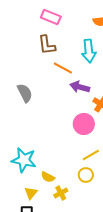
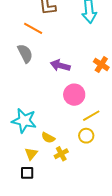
orange line: (63, 68) -> (33, 28), moved
purple arrow: (80, 87) -> (60, 65), moved
pink circle: (84, 124) -> (74, 95), moved

